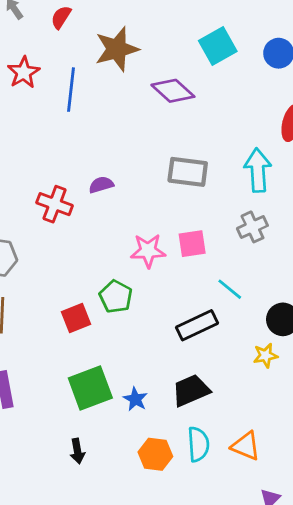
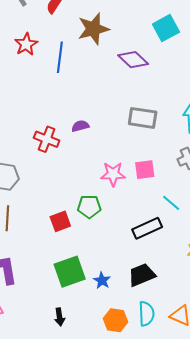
green pentagon: (116, 297) -> (89, 207), turned -30

